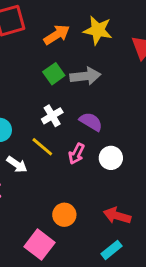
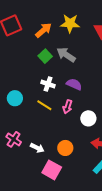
gray arrow: (85, 76) -> (66, 55), turned -132
white cross: (52, 116) -> (48, 84), turned -32
white circle: (111, 158) -> (88, 118), moved
white arrow: (17, 164) -> (37, 148), moved

